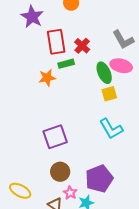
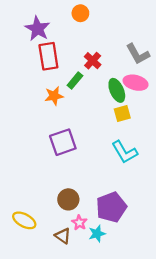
red rectangle: (56, 42) -> (48, 56), moved
green rectangle: (66, 64) -> (75, 80), turned -35
purple square: (55, 137) -> (63, 142), moved

